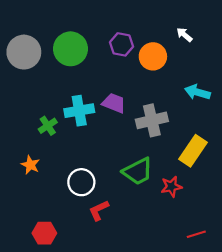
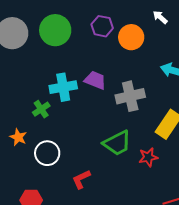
green cross: (48, 126) -> (41, 109), moved
white circle: (81, 182) -> (47, 153), moved

